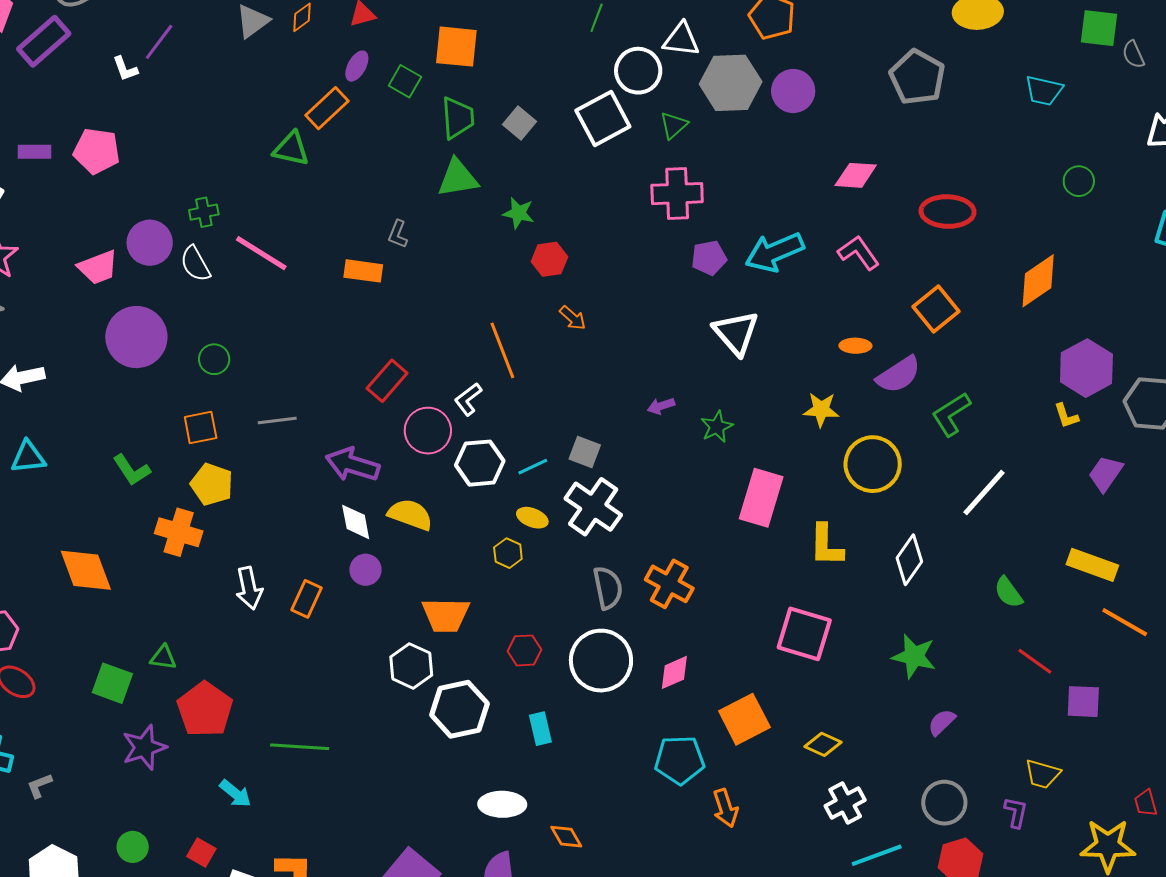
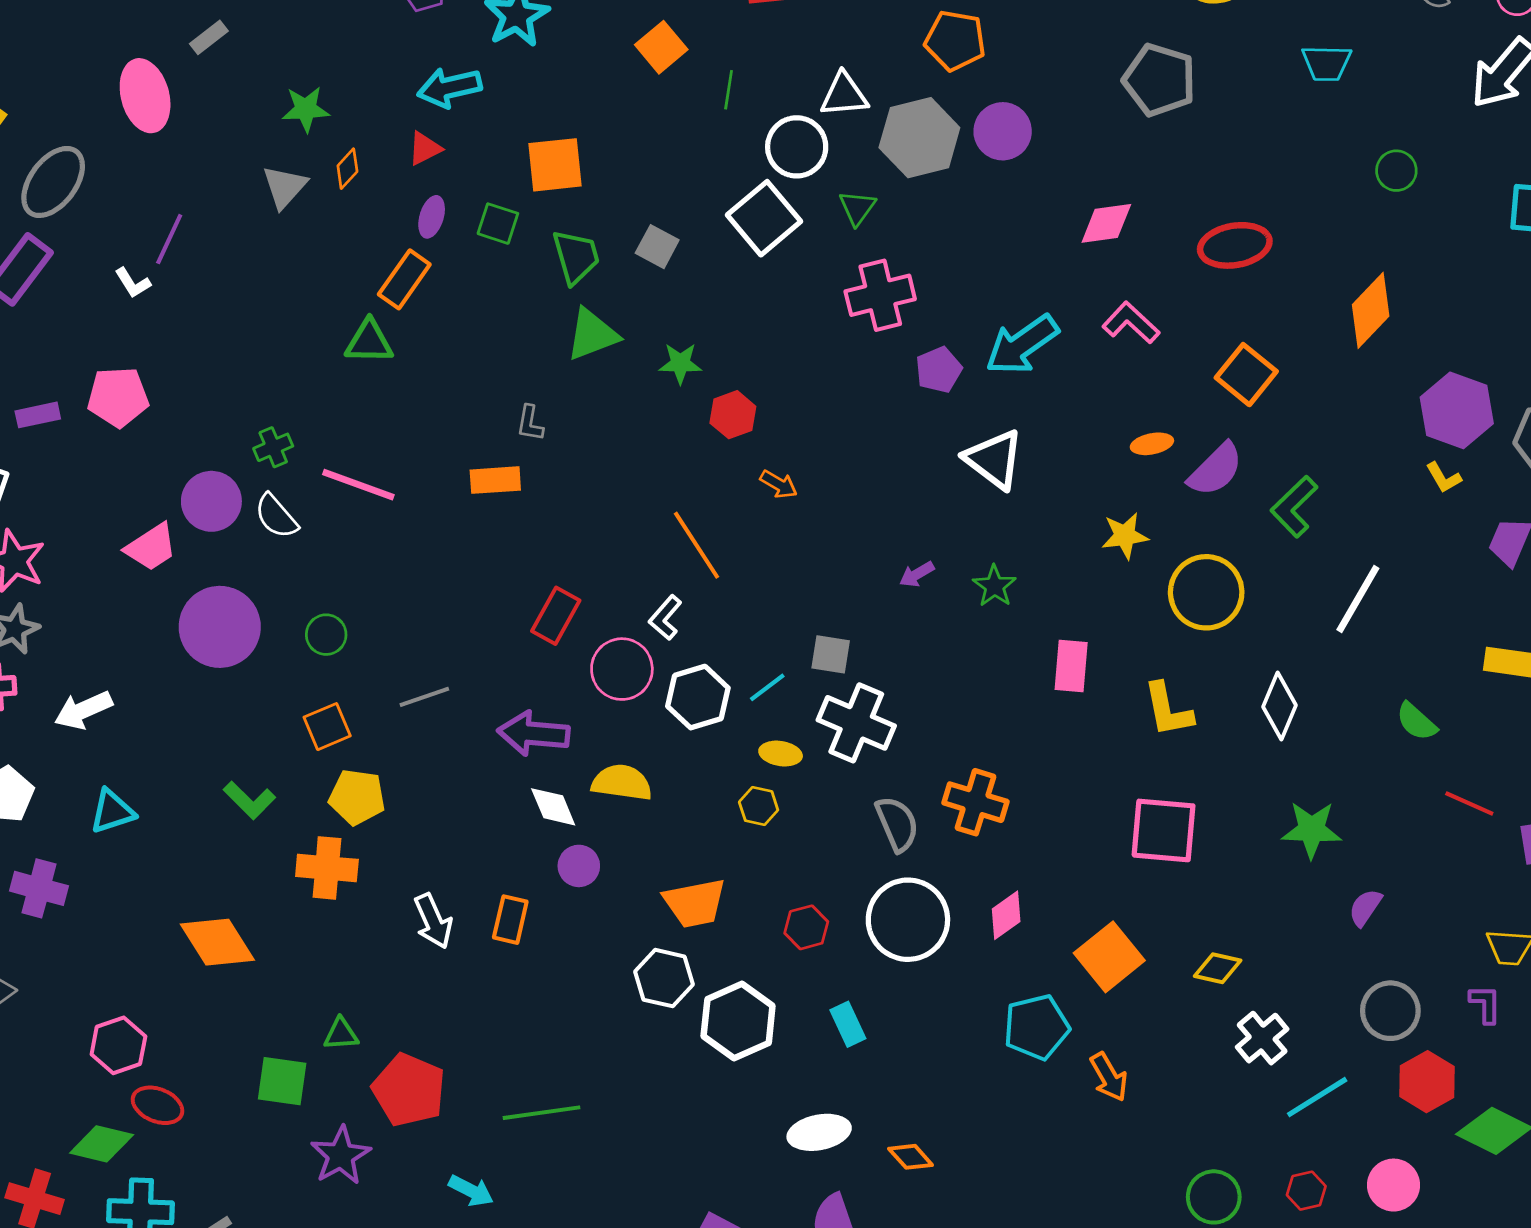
pink rectangle: (761, 498) -> (1071, 666), size x0.7

